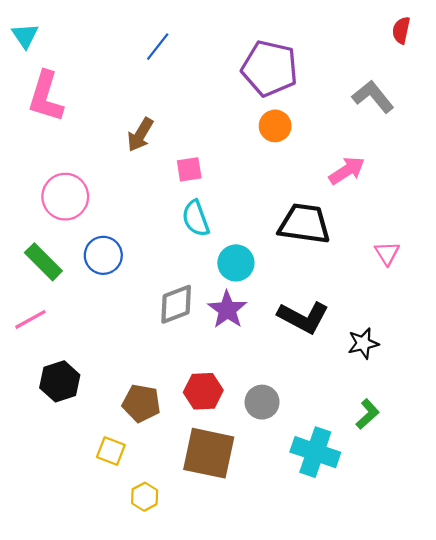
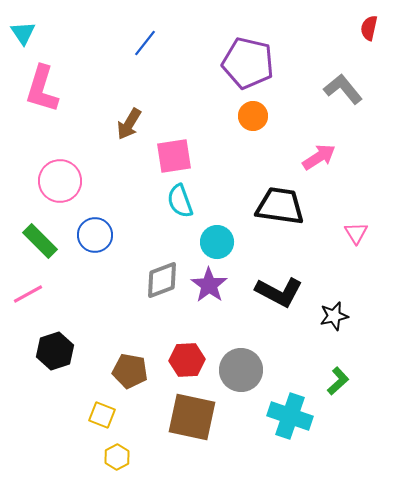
pink square: (189, 169) -> (174, 156), size x1.5
gray circle: (262, 402) -> (241, 370), size x1.4
yellow hexagon: (145, 497) -> (117, 457), moved

